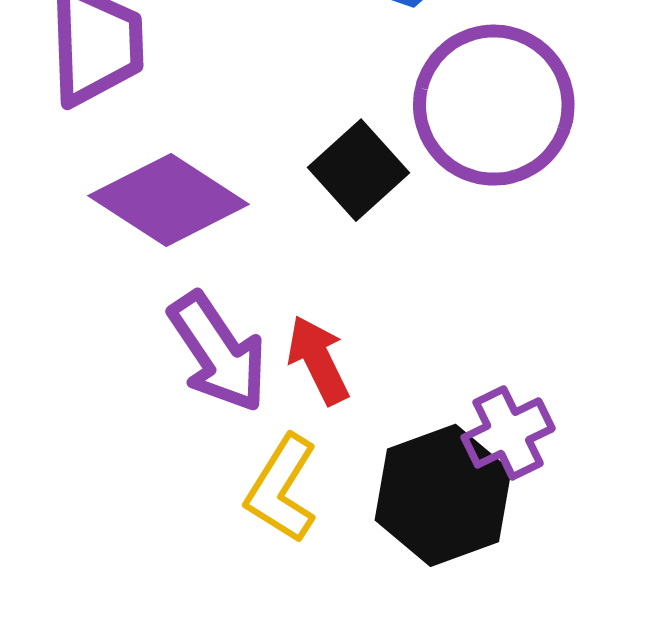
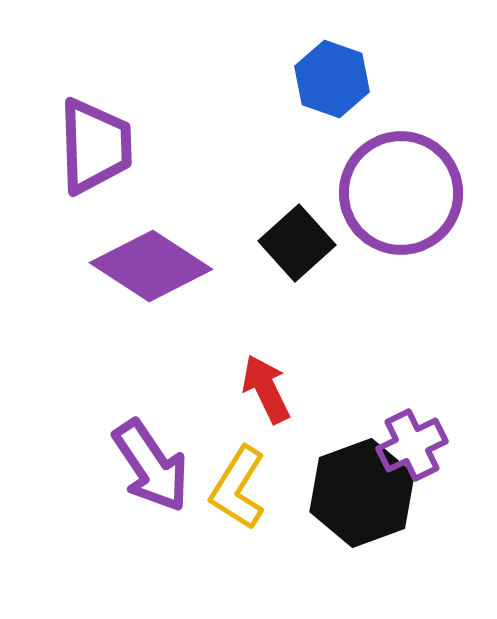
purple arrow: (218, 352) -> (151, 466), moved

